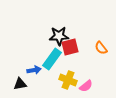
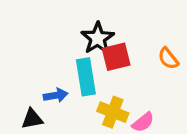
black star: (59, 36) -> (98, 38), turned -30
cyan rectangle: (52, 59) -> (86, 77), turned -45

